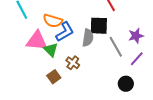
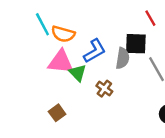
orange semicircle: (53, 21) -> (63, 34), moved
brown square: (54, 77) -> (57, 113), moved

